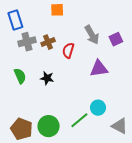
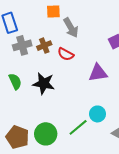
gray arrow: (92, 35) -> (71, 28), moved
red semicircle: (68, 50) -> (66, 54), turned -77
black star: (47, 78) -> (44, 83), size x1.5

